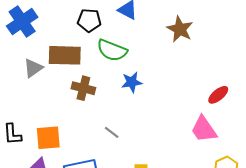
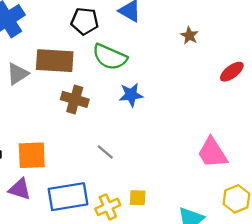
brown star: (180, 29) -> (189, 36), size x0.6
red ellipse: (218, 95) -> (232, 72), moved

